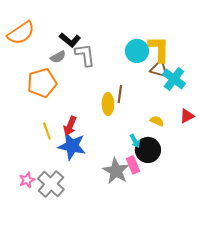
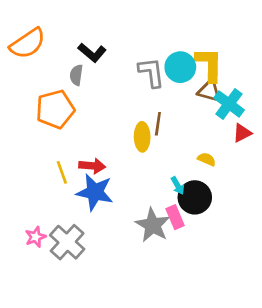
gray L-shape: (85, 55) -> (151, 72), moved
gray semicircle: (58, 57) -> (76, 75), turned 126
red triangle: (187, 116) -> (242, 133), moved
red arrow: (70, 126) -> (92, 166), turned -108

